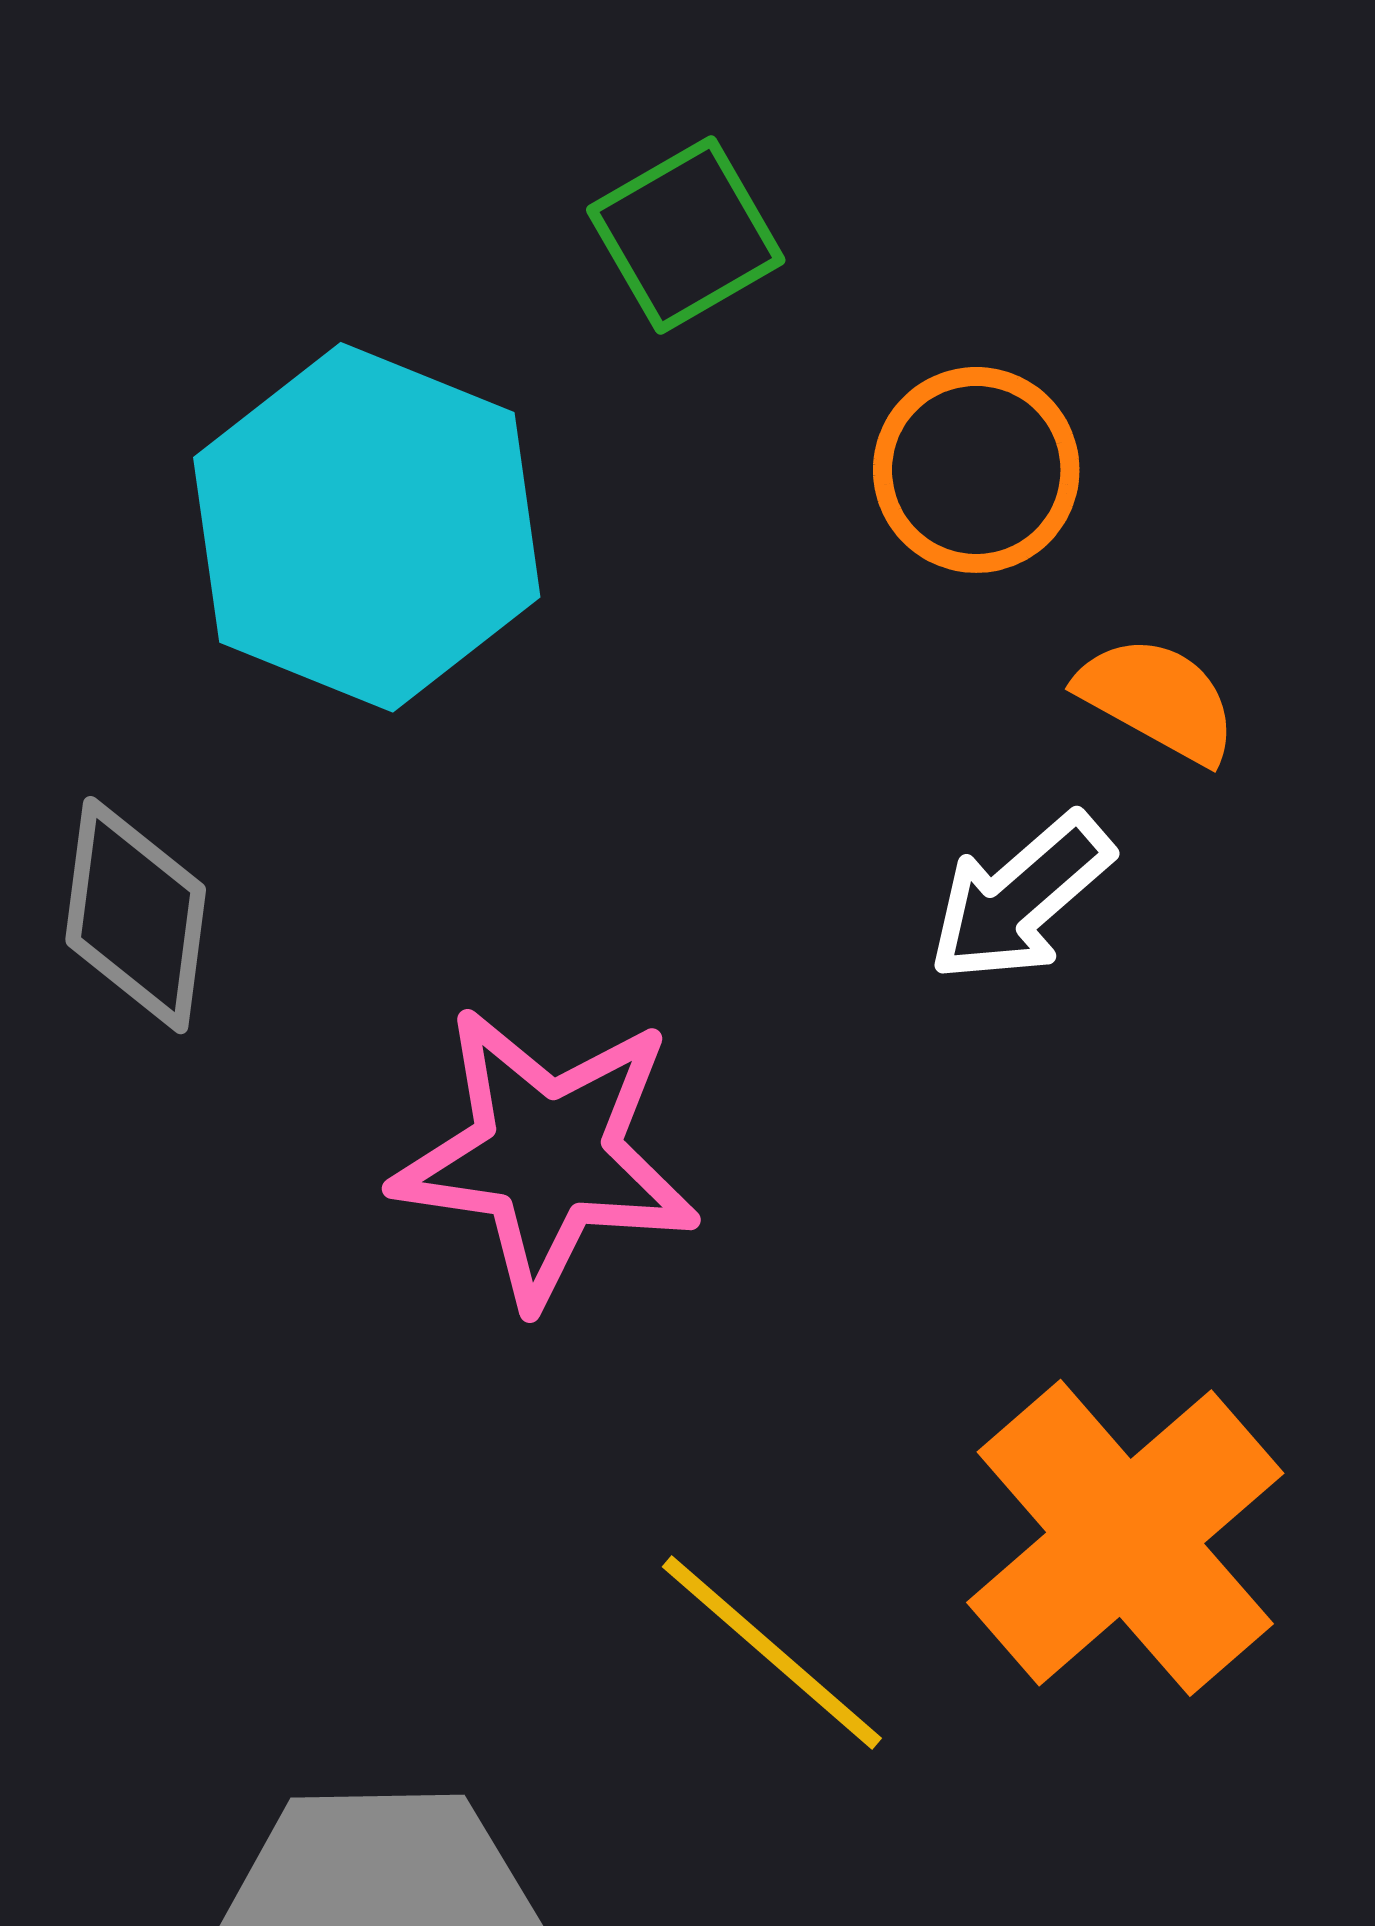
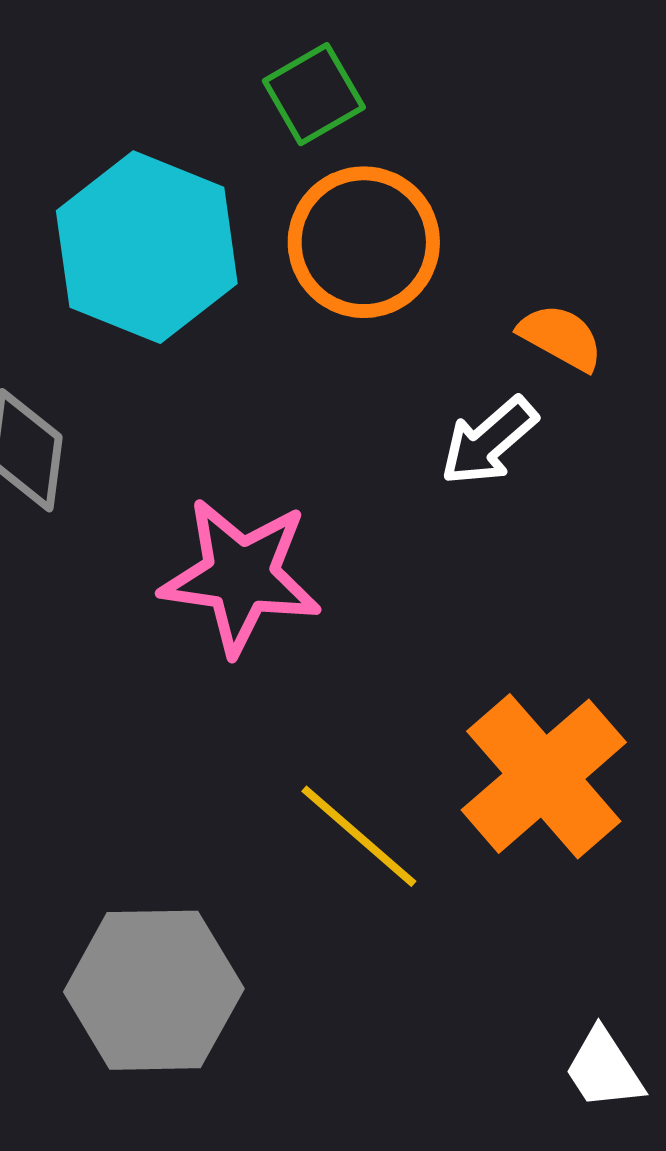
orange circle: (976, 470) -> (364, 242), moved, size x1.4

